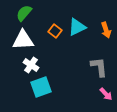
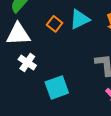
cyan square: (41, 87) -> (57, 87), moved

